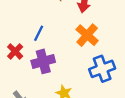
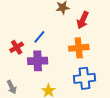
orange cross: (87, 35) -> (79, 48), turned 30

